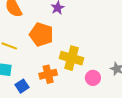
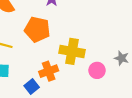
blue square: (22, 86) -> (32, 86), moved

